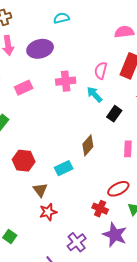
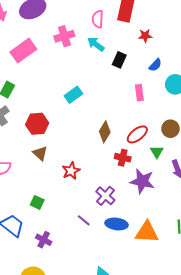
pink rectangle: (24, 88) -> (23, 51), size x1.4
brown diamond: (88, 145) -> (105, 132), moved
cyan rectangle: (64, 168) -> (73, 95), moved
brown triangle: (40, 190) -> (40, 153), moved

